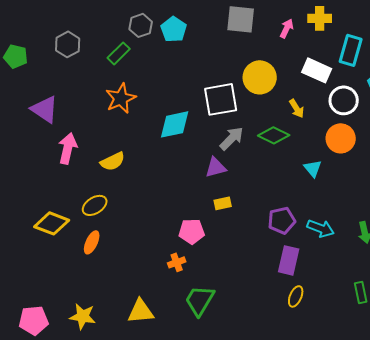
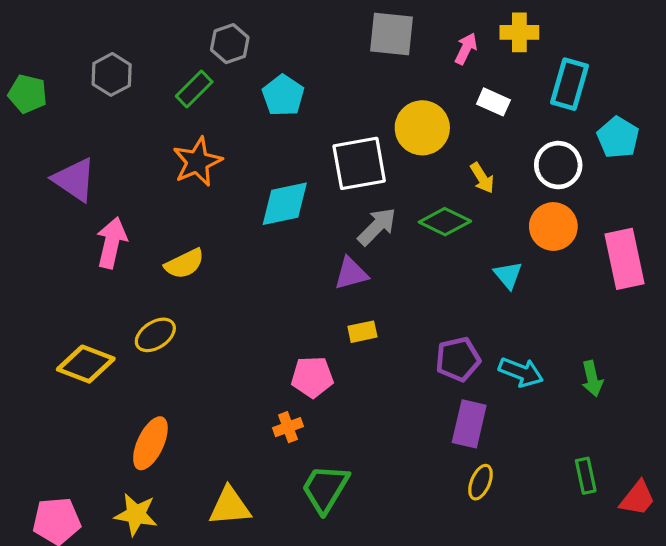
cyan pentagon: (174, 29) -> (283, 95), moved
white rectangle: (317, 70) -> (493, 102), moved, size x0.7
orange ellipse: (92, 242) -> (150, 443), moved, size x1.4

